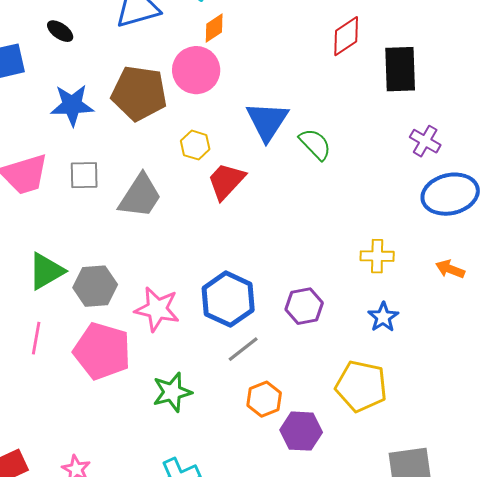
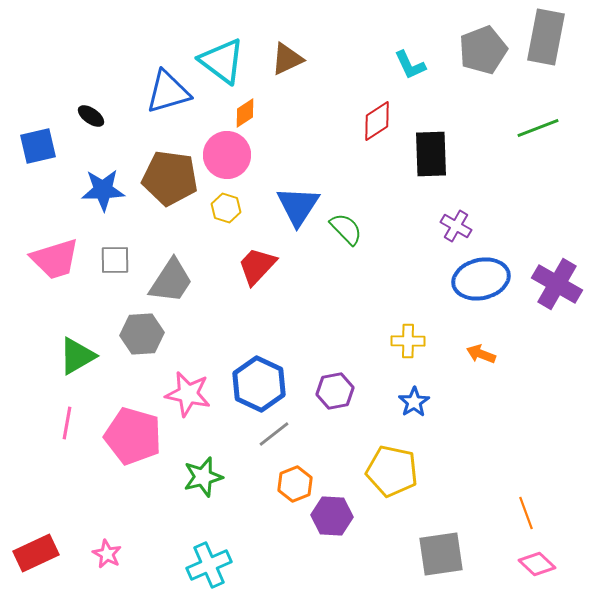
yellow hexagon: (195, 145) -> (226, 208), moved
gray hexagon: (95, 286) -> (142, 334), moved

